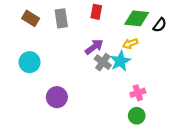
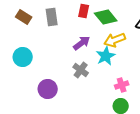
green diamond: (137, 18) -> (106, 17), moved, turned 45
yellow arrow: (130, 44) -> (115, 40), size x1.5
gray cross: (103, 62) -> (81, 70), moved

